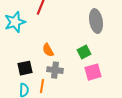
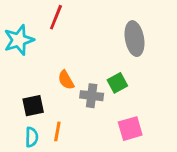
gray cross: (55, 70) -> (92, 96), moved
pink square: (93, 72) -> (130, 129), moved

